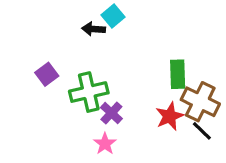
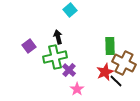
black arrow: (94, 29) -> (58, 37), moved, turned 72
black line: (202, 131) -> (116, 81), moved
pink star: (105, 144) -> (77, 89), moved

